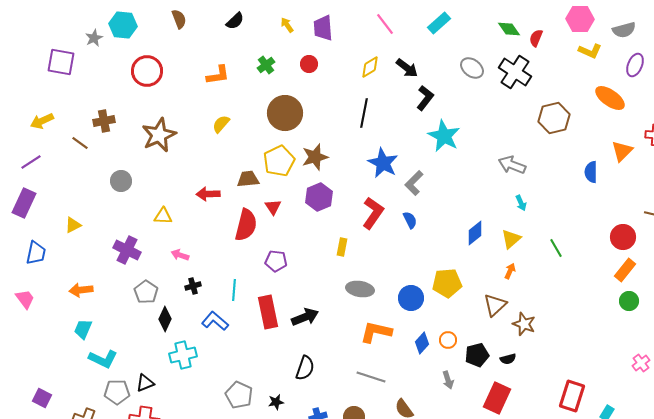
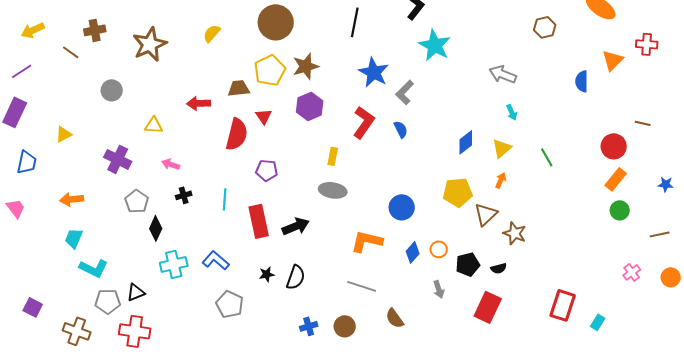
brown hexagon: (554, 118) -> (545, 27), size x0.7
yellow pentagon: (447, 283) -> (458, 192), moved
gray ellipse: (360, 289) -> (333, 190), moved
blue L-shape: (215, 321) -> (216, 260), moved
black star: (276, 402) -> (267, 274), moved

